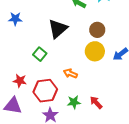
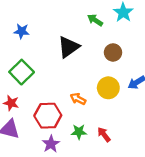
yellow circle: (95, 51) -> (108, 88), moved
green square: (40, 54) -> (22, 72), moved, size x1.5
red star: (20, 81) -> (11, 103), moved

